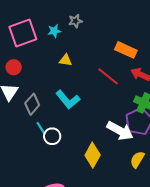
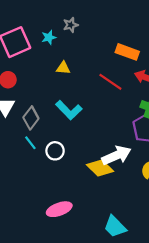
cyan line: (41, 128) -> (30, 143), moved
white arrow: (120, 131) -> (116, 155), moved, turned -48
yellow diamond: (93, 155) -> (100, 168), turned -70

